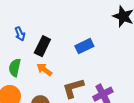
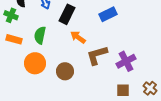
orange arrow: (44, 70) -> (78, 37), moved

